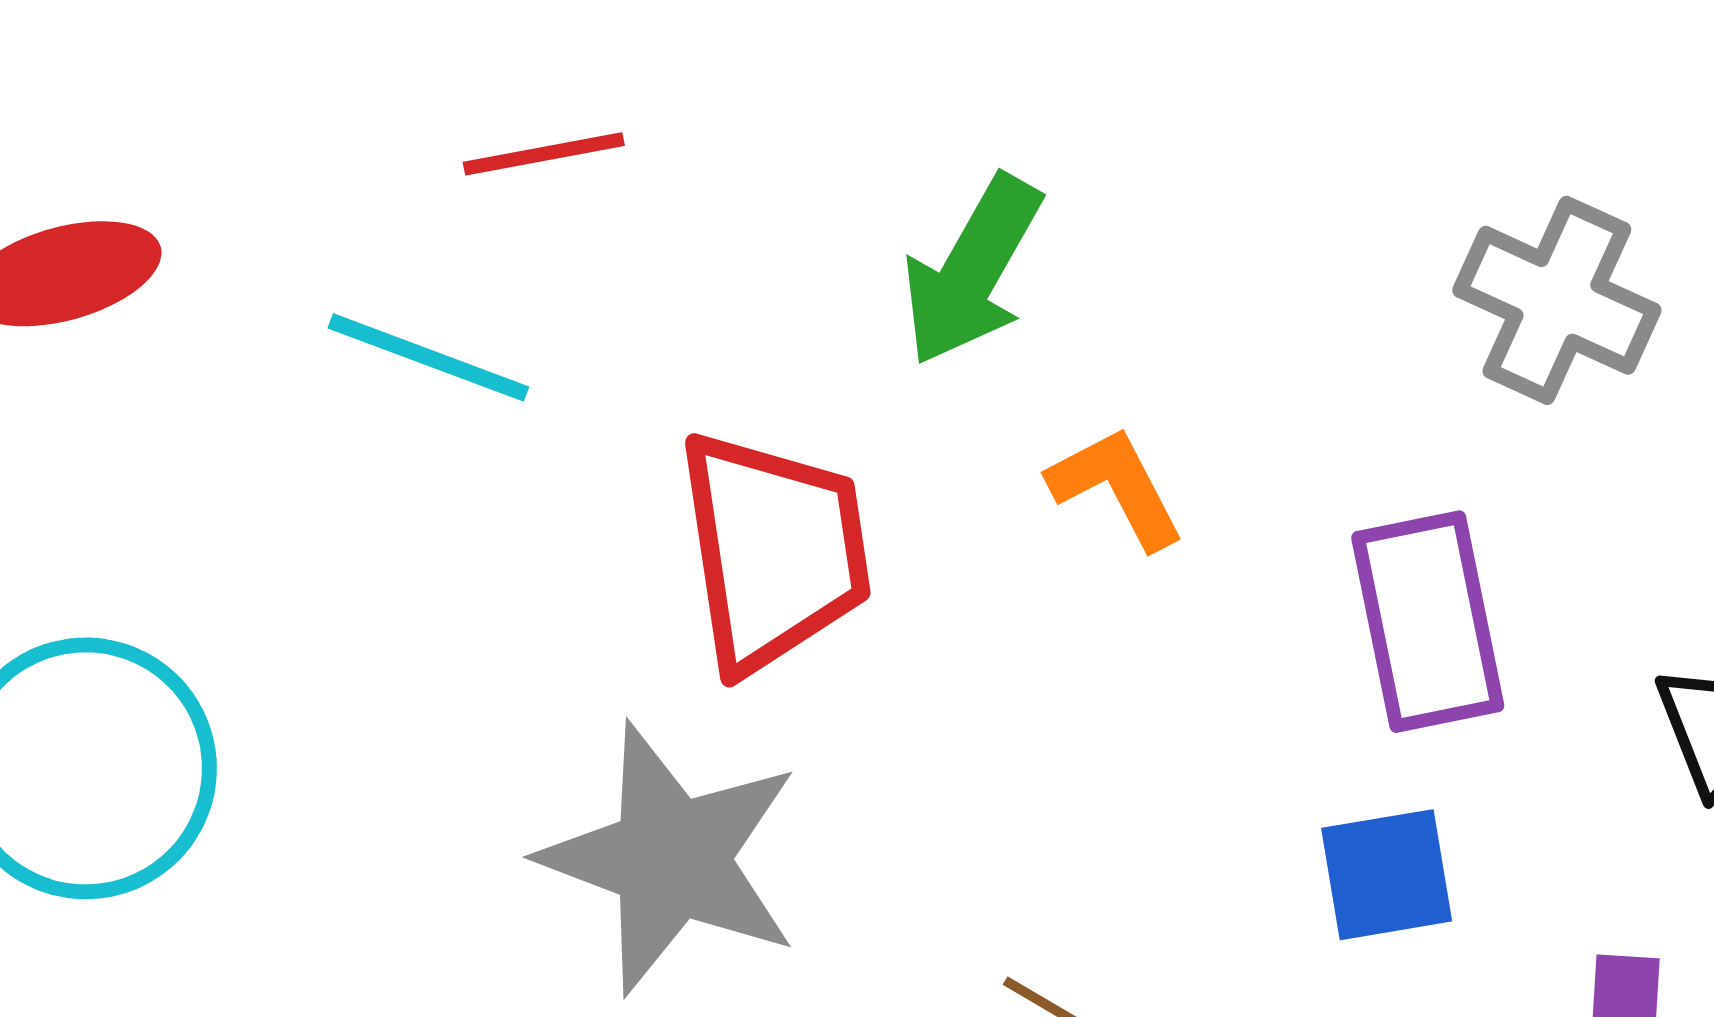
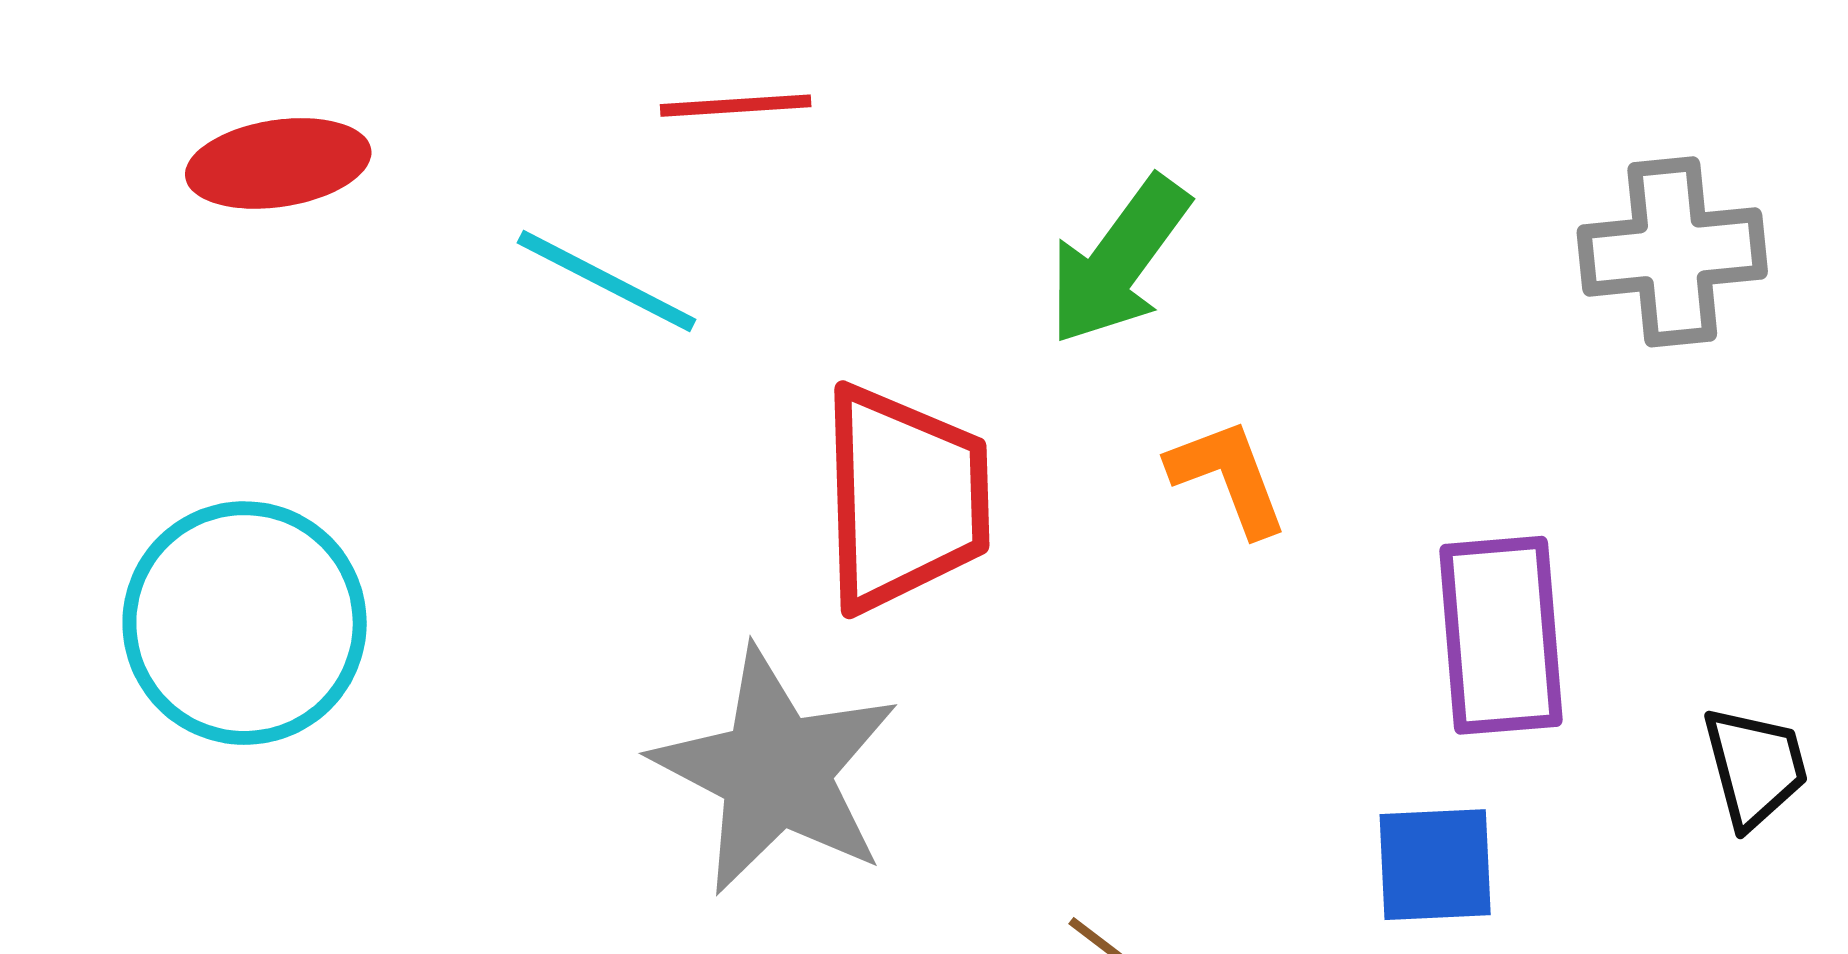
gray cross: (1557, 300) -> (1672, 252), moved, turned -37

